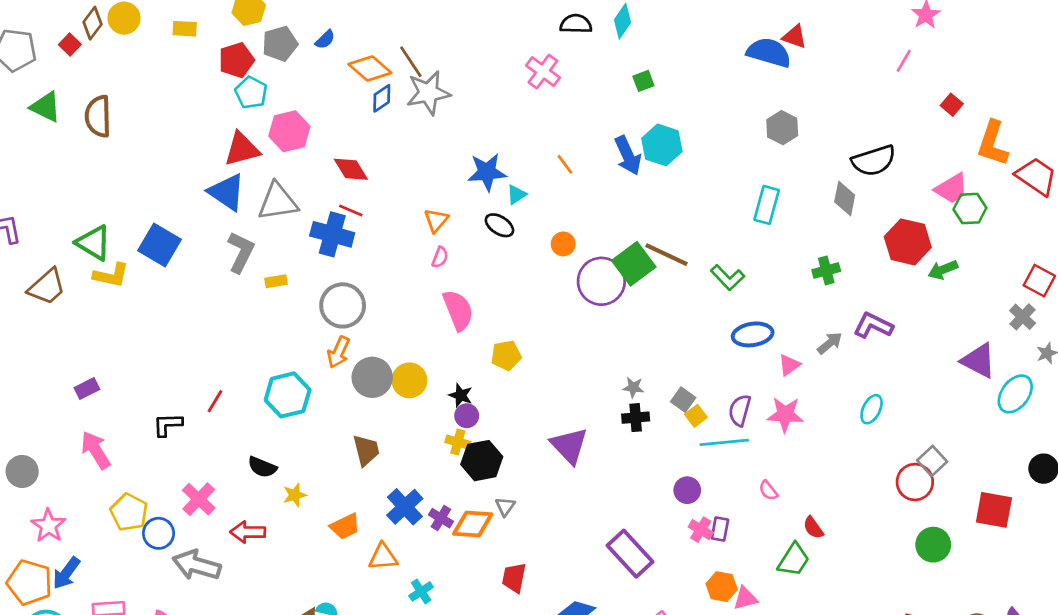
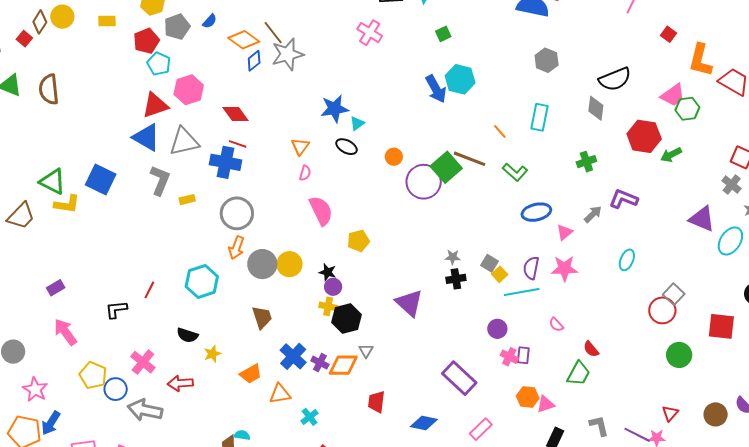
orange line: (565, 164) -> (500, 131), moved

